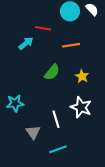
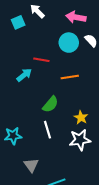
yellow star: (82, 76) -> (81, 118), moved
white star: (81, 107) -> (80, 140), turned -30
white line: (56, 119) -> (47, 130), moved

